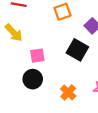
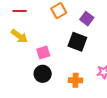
orange cross: (68, 92) -> (76, 80), turned -32

